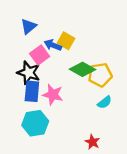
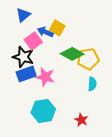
blue rectangle: (32, 91) -> (26, 74), turned 66
cyan semicircle: (105, 102) -> (92, 84), turned -48
cyan hexagon: (35, 123) -> (43, 111), moved

